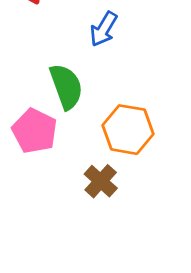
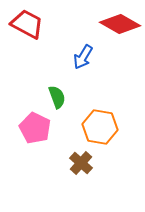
green semicircle: (66, 86) -> (57, 97), size x0.7

